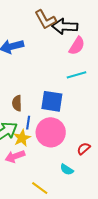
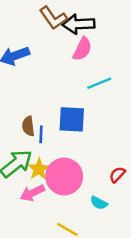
pink semicircle: (77, 46) -> (82, 49), moved
blue line: (28, 123) -> (41, 134), moved
pink circle: (51, 132) -> (64, 177), moved

